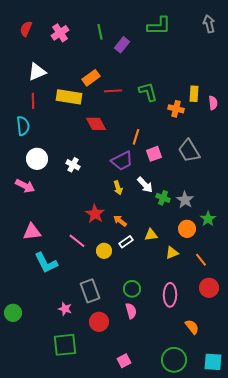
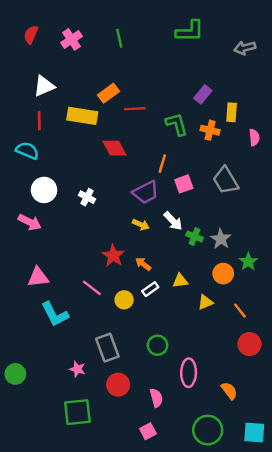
gray arrow: (209, 24) -> (245, 48), moved, turned -90
purple rectangle: (122, 45) -> (203, 94), moved
green L-shape: (148, 92) -> (177, 124), moved
pink semicircle: (213, 103) -> (254, 137), moved
cyan semicircle: (23, 126) -> (27, 151), turned -60
yellow arrow: (118, 188) -> (141, 225), turned -48
pink ellipse: (170, 295) -> (189, 373), moved
pink semicircle: (131, 311) -> (156, 398), moved

